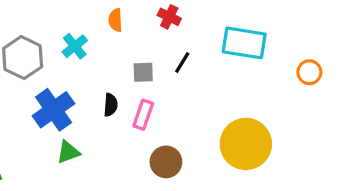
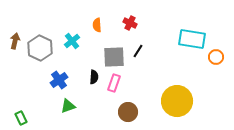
cyan rectangle: (244, 43) -> (192, 39), moved
gray square: (143, 72) -> (114, 57), size x1.6
blue cross: (54, 110) -> (59, 80), size x0.7

